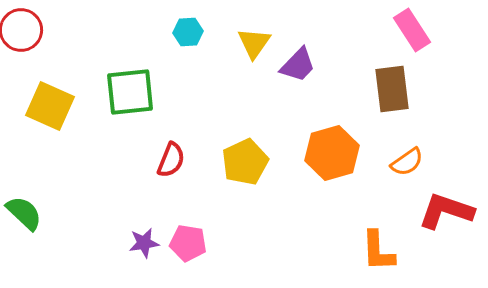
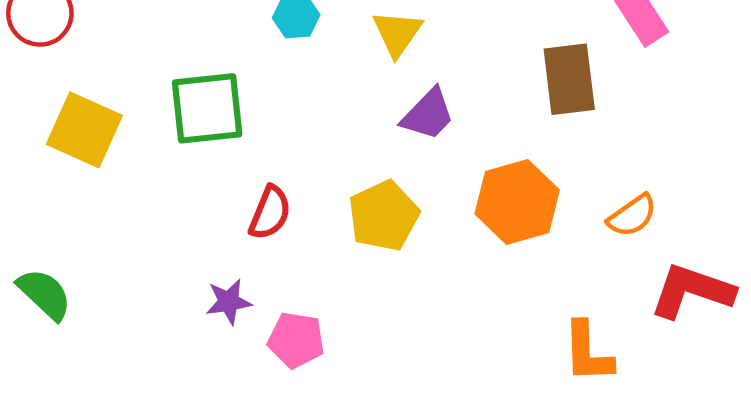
purple trapezoid: (298, 65) -> (428, 115), moved
brown rectangle: (392, 89) -> (569, 79), moved
purple star: (144, 243) -> (229, 302), moved

